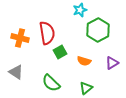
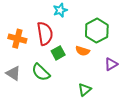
cyan star: (80, 10) -> (60, 10), moved
orange semicircle: (84, 61) -> (83, 51), moved
green semicircle: (51, 83) -> (41, 72), moved

